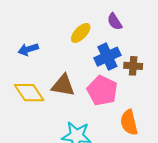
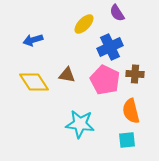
brown cross: (133, 66) -> (135, 74), moved
brown triangle: (63, 85) -> (67, 75), size x0.7

